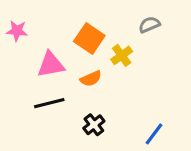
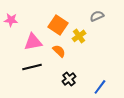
orange semicircle: (91, 79) -> (59, 51), turned -112
black cross: (94, 125) -> (69, 79), moved

